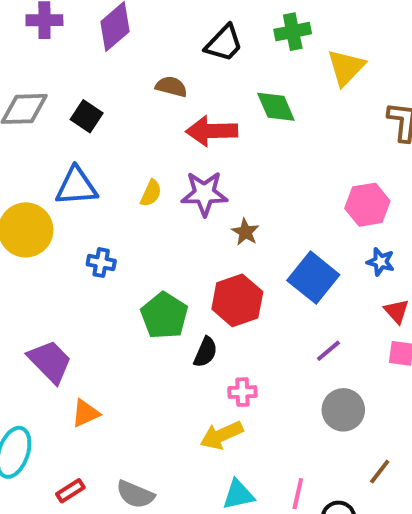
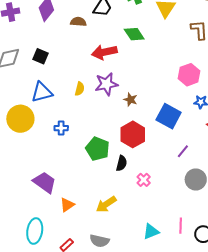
brown semicircle: (171, 87) -> (78, 22), moved
pink cross: (242, 392) -> (144, 180), turned -32
yellow arrow: (221, 435) -> (106, 204), moved

